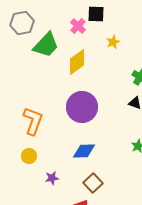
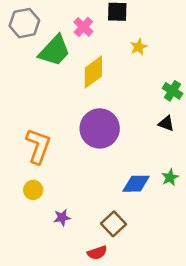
pink cross: (78, 26) -> (83, 27), moved
blue diamond: (84, 151) -> (136, 184), moved

